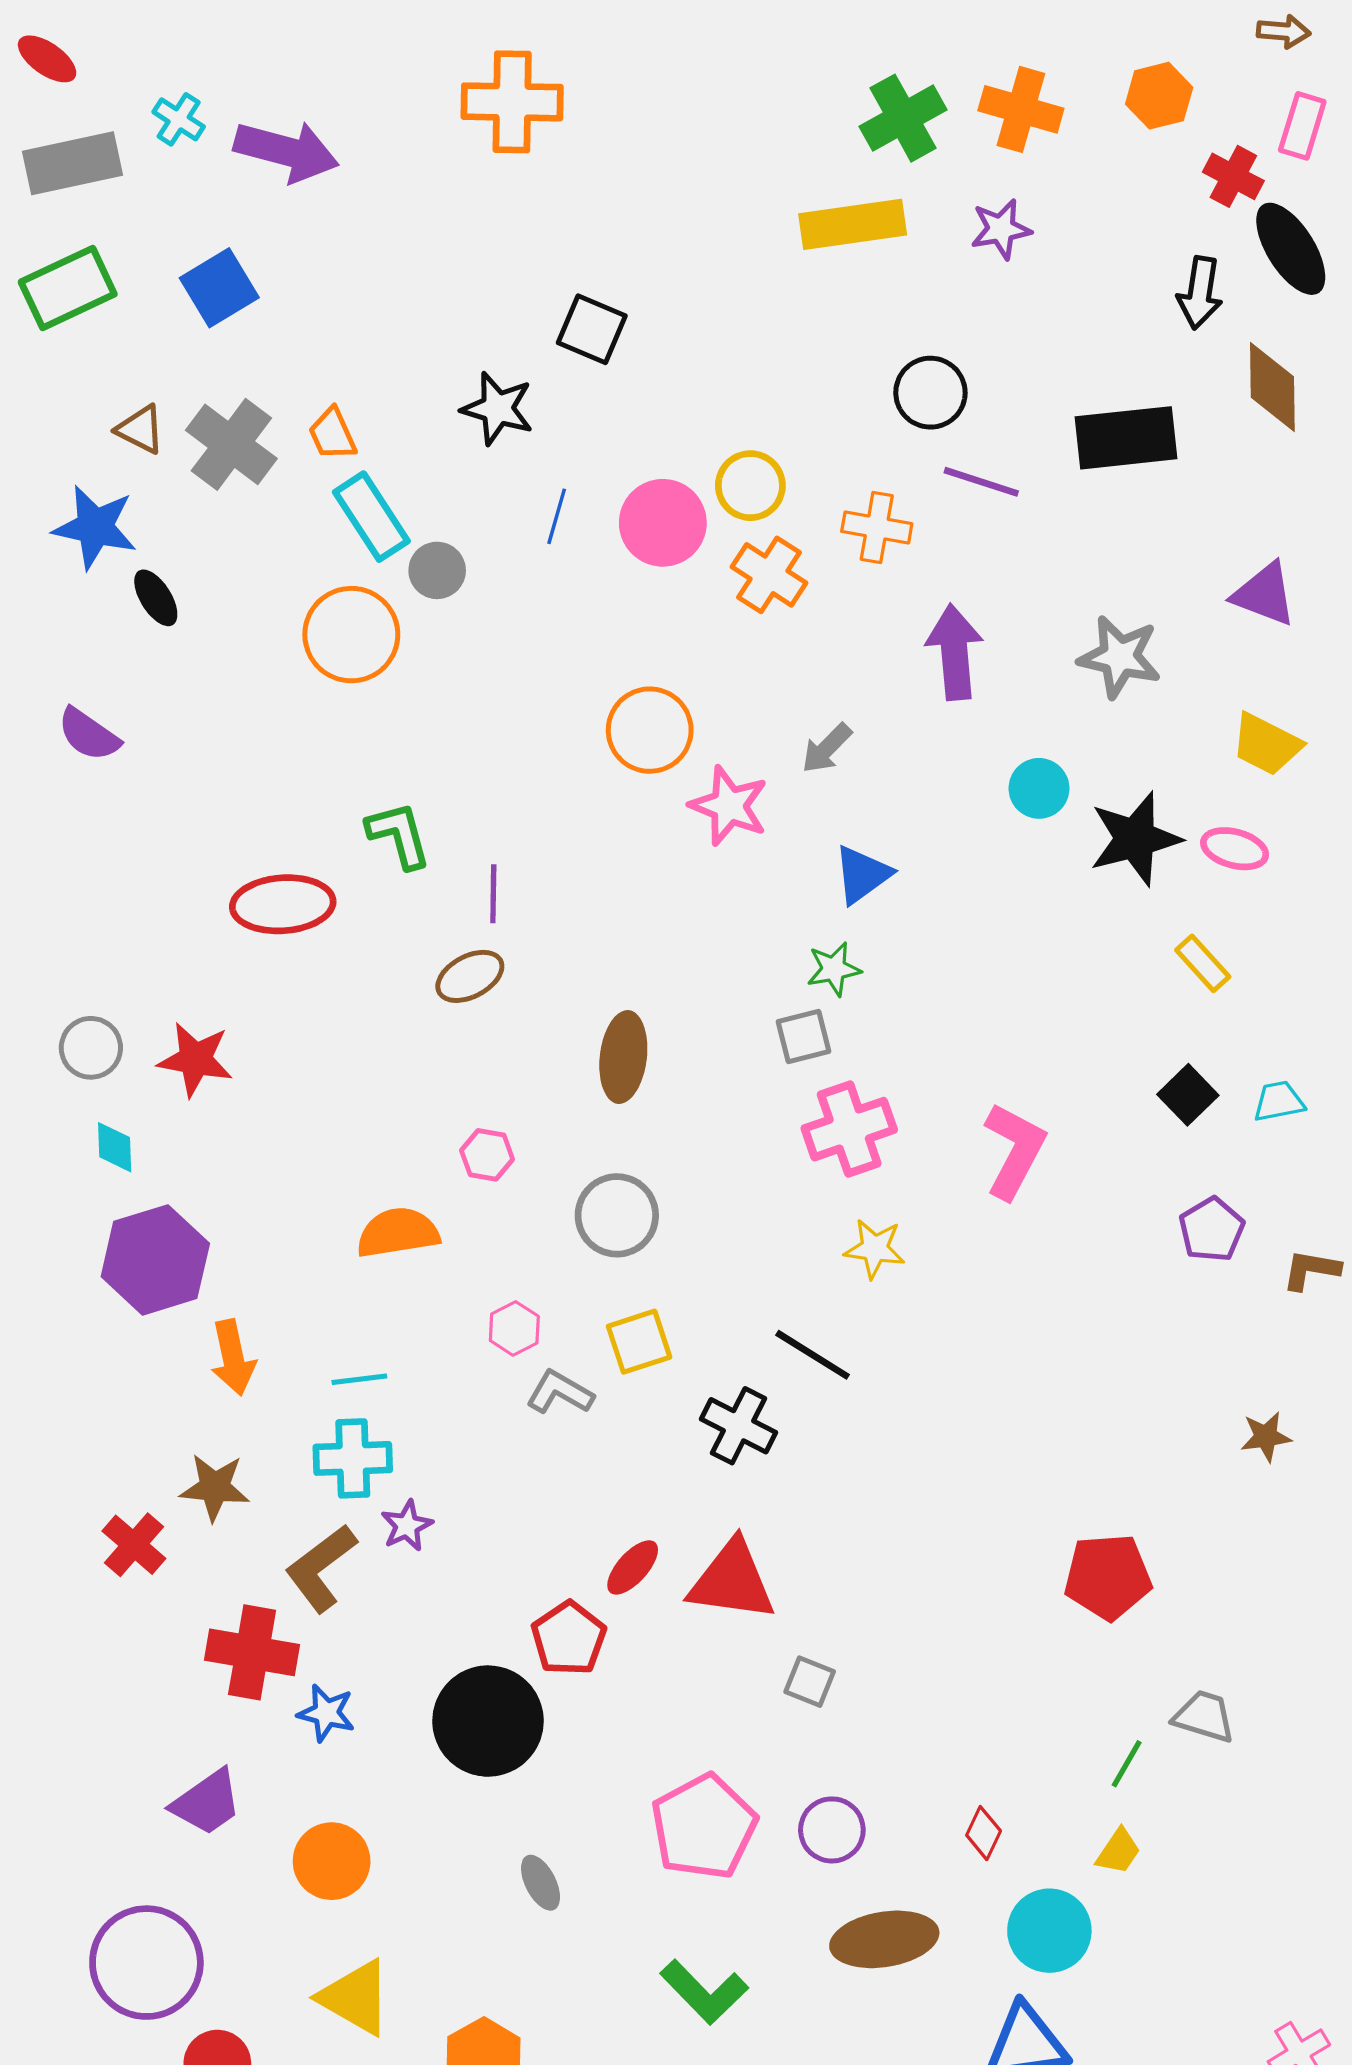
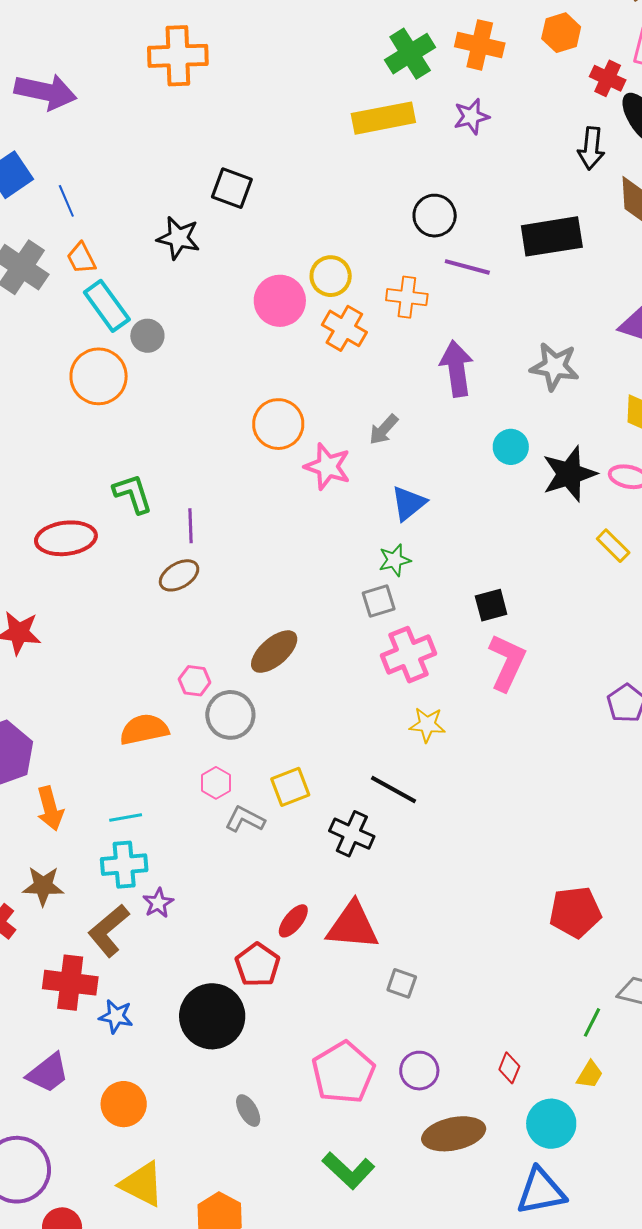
blue line: (557, 516) -> (66, 201), moved, turned -36
brown ellipse: (623, 1057) -> (274, 652), moved, turned 45
black square: (1188, 1095) -> (491, 605), moved, turned 32
gray circle: (617, 1215) -> (230, 715), moved

